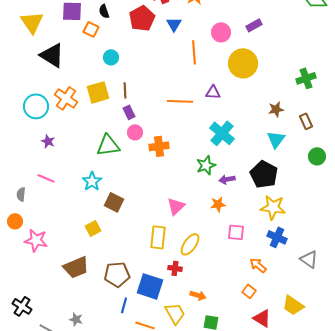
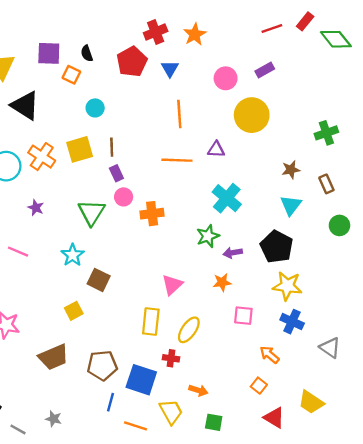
orange line: (194, 52) -> (179, 114), moved
purple star: (48, 141) -> (36, 208), moved
green triangle: (108, 145) -> (92, 212), turned -50

